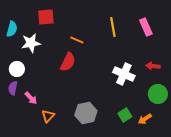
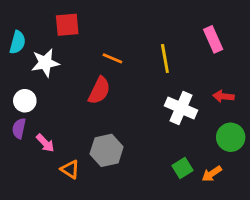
yellow line: (113, 27) -> (165, 58), moved
gray hexagon: (86, 113) -> (107, 150), moved
orange triangle: (48, 116) -> (70, 169), turned -40

